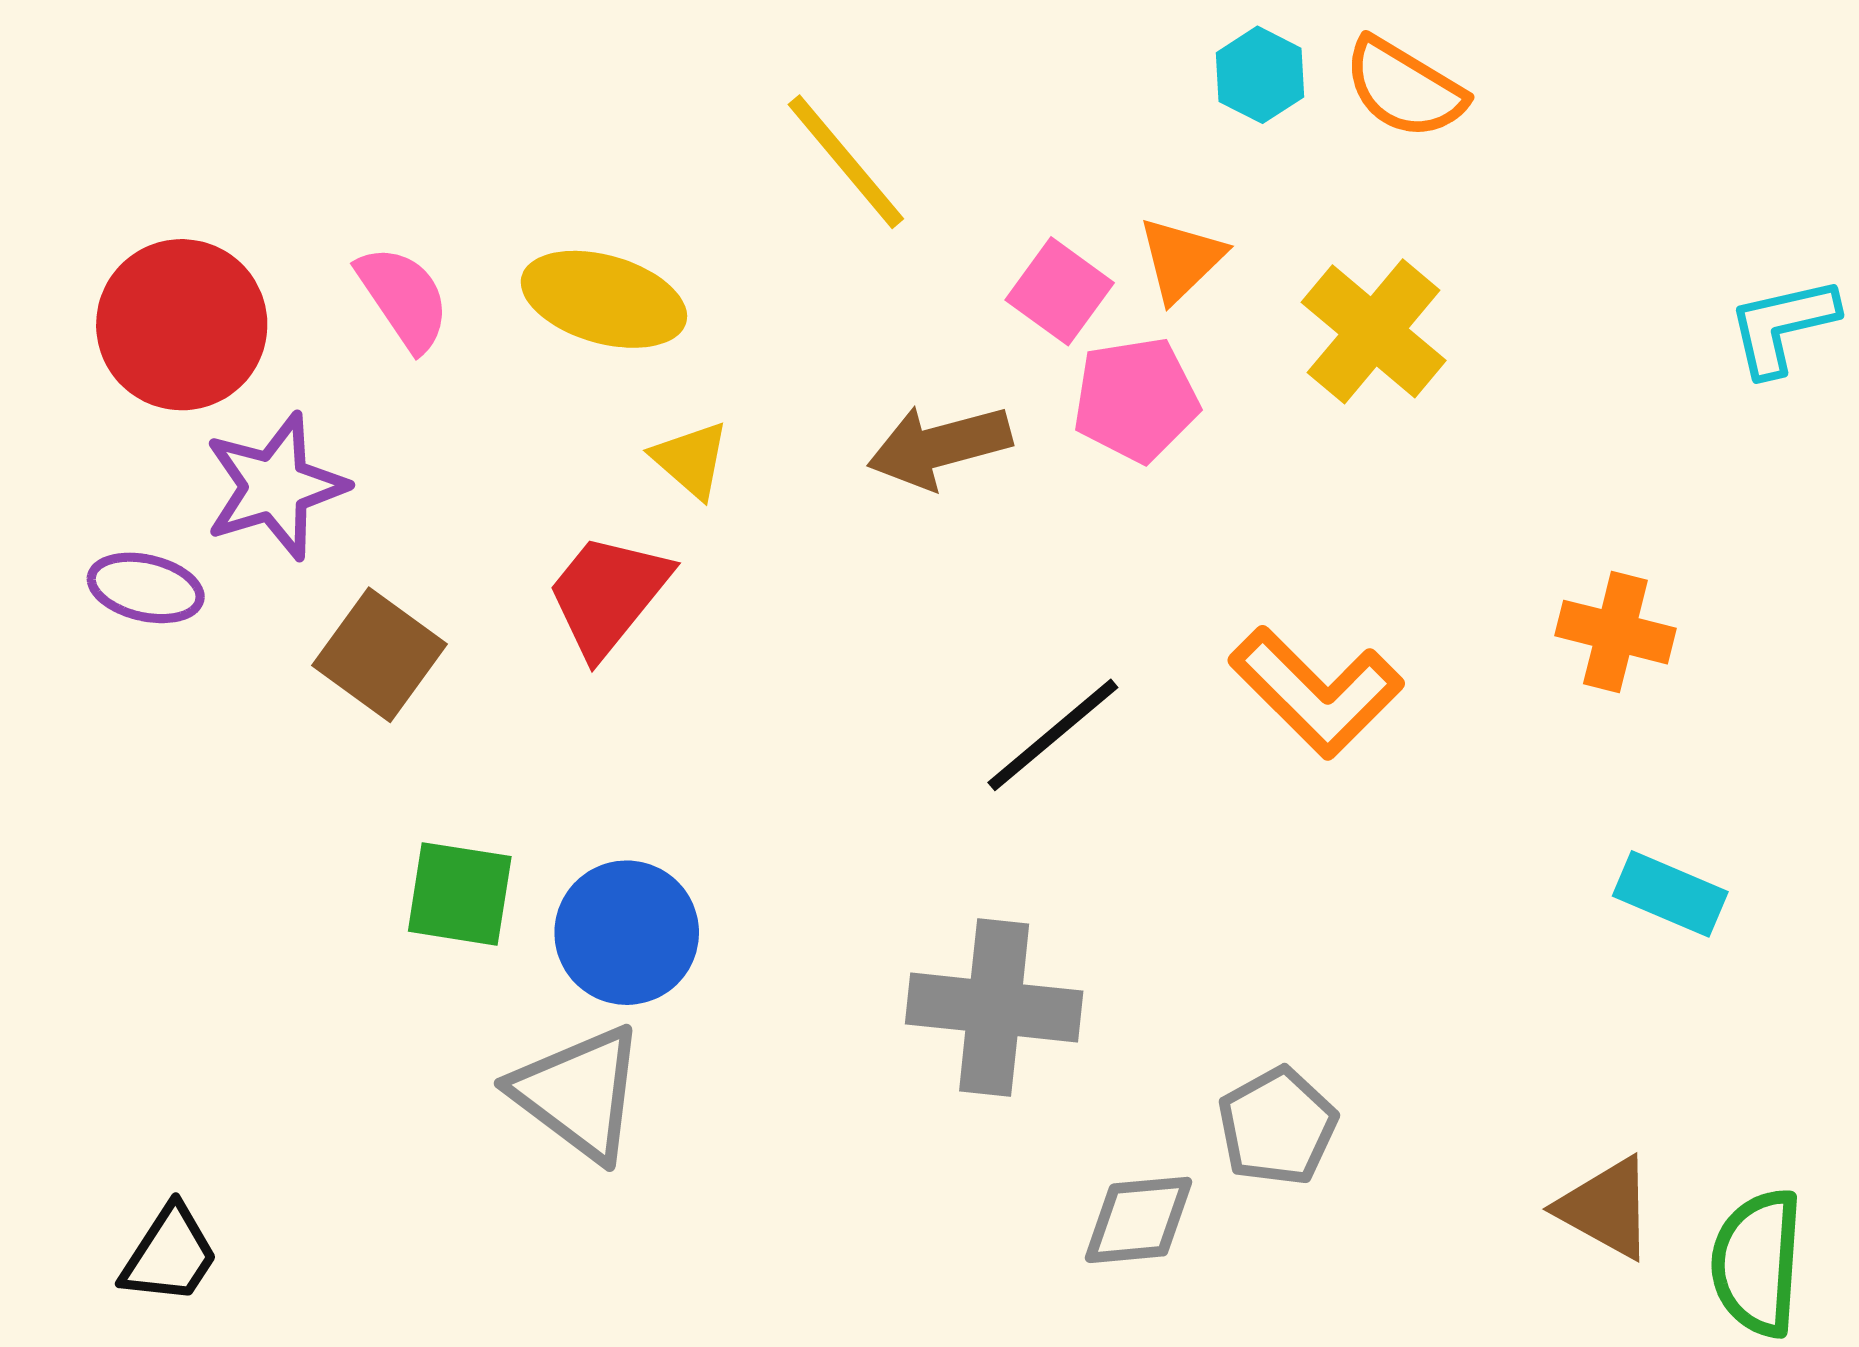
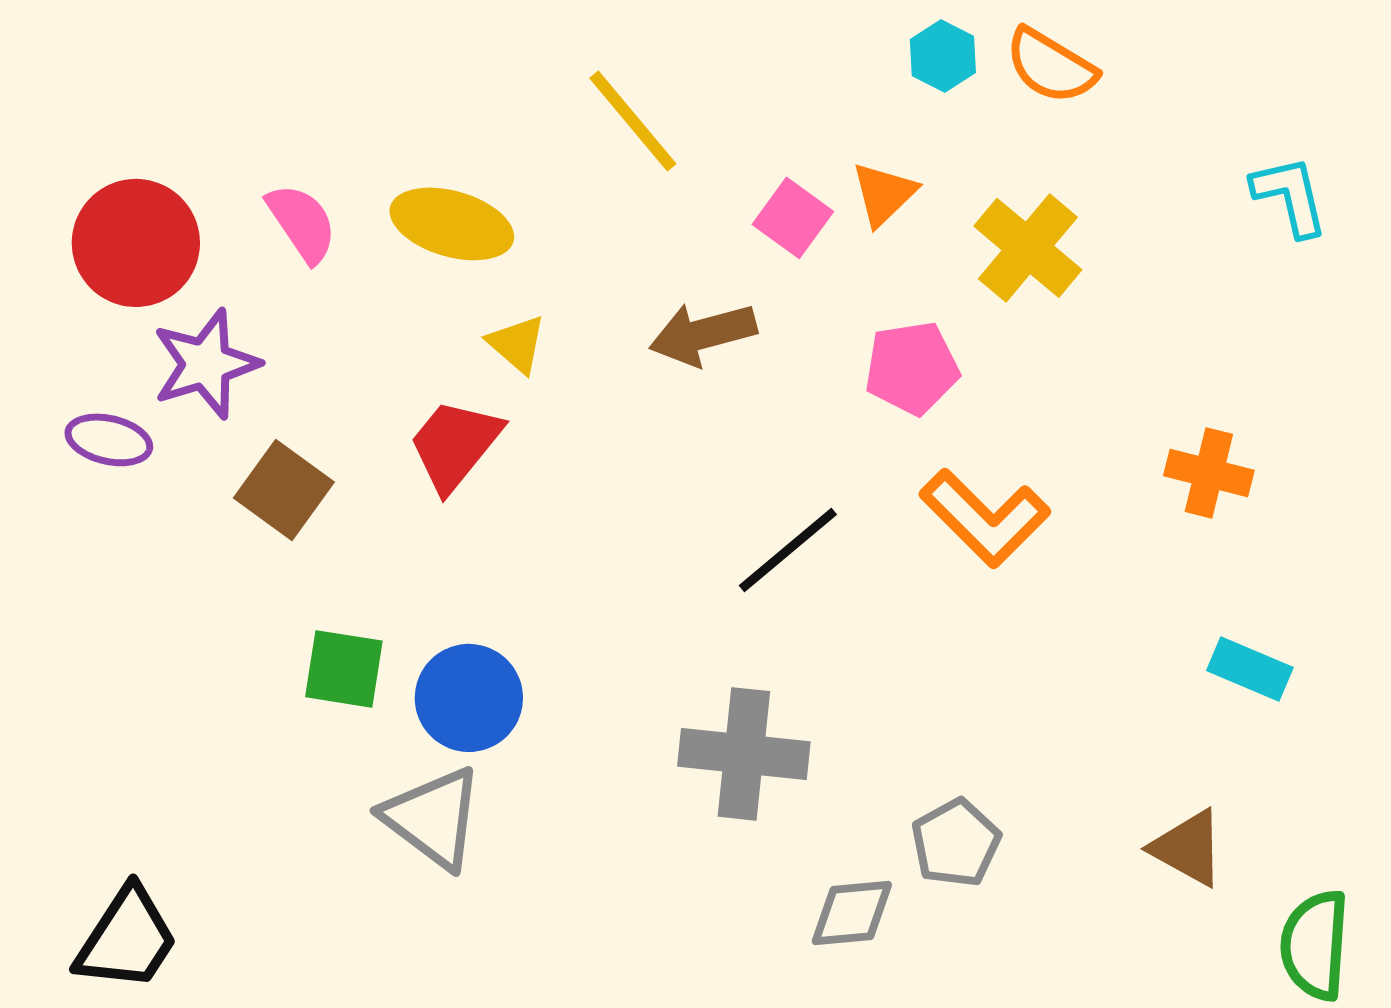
cyan L-shape: (1782, 326) -> (1290, 196), moved, turned 90
pink pentagon: (1136, 400) -> (912, 368), moved
brown triangle: (1606, 1208) -> (1188, 848), moved
black trapezoid: (170, 1255) -> (127, 939), size x1.4

